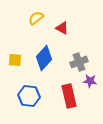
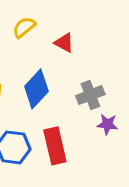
red rectangle: (69, 96) -> (55, 146), moved

